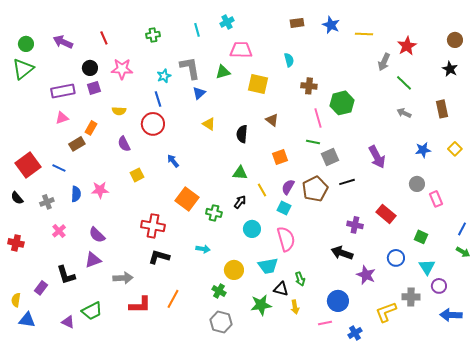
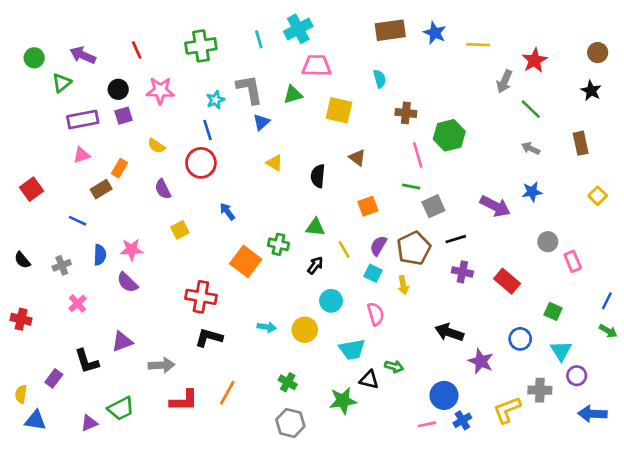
cyan cross: (227, 22) -> (298, 29), size x1.5
brown rectangle: (297, 23) -> (390, 30), size x1.6
green cross: (153, 35) -> (201, 46), size x1.6
green triangle: (23, 69) -> (62, 83), moved, size x0.7
yellow semicircle: (119, 111) -> (156, 146), turned 32
blue star: (423, 150) -> (532, 192), moved
purple arrow: (377, 157) -> (495, 206), turned -35
red square: (28, 165) -> (32, 189), moved, size x0.7
green cross: (214, 213) -> (278, 244), moved
purple cross: (355, 225) -> (462, 272), moved
purple semicircle: (97, 235) -> (127, 282), moved
pink semicircle: (286, 239) -> (376, 314), size x0.7
yellow circle: (234, 270) -> (305, 330), moved
green arrow: (300, 279) -> (394, 366), turned -56
yellow arrow: (295, 307) -> (403, 285), moved
purple triangle: (68, 322) -> (89, 423), turned -48
blue cross: (355, 333) -> (462, 420), moved

